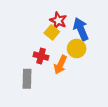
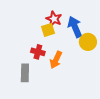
yellow square: (52, 32) -> (48, 30), turned 32
yellow circle: (77, 49) -> (88, 42), moved

